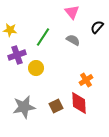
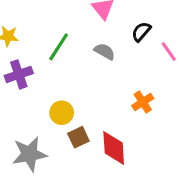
yellow circle: (36, 68) -> (62, 113), moved
orange cross: (86, 80) -> (143, 102), moved
brown square: (56, 106) -> (78, 137), moved

